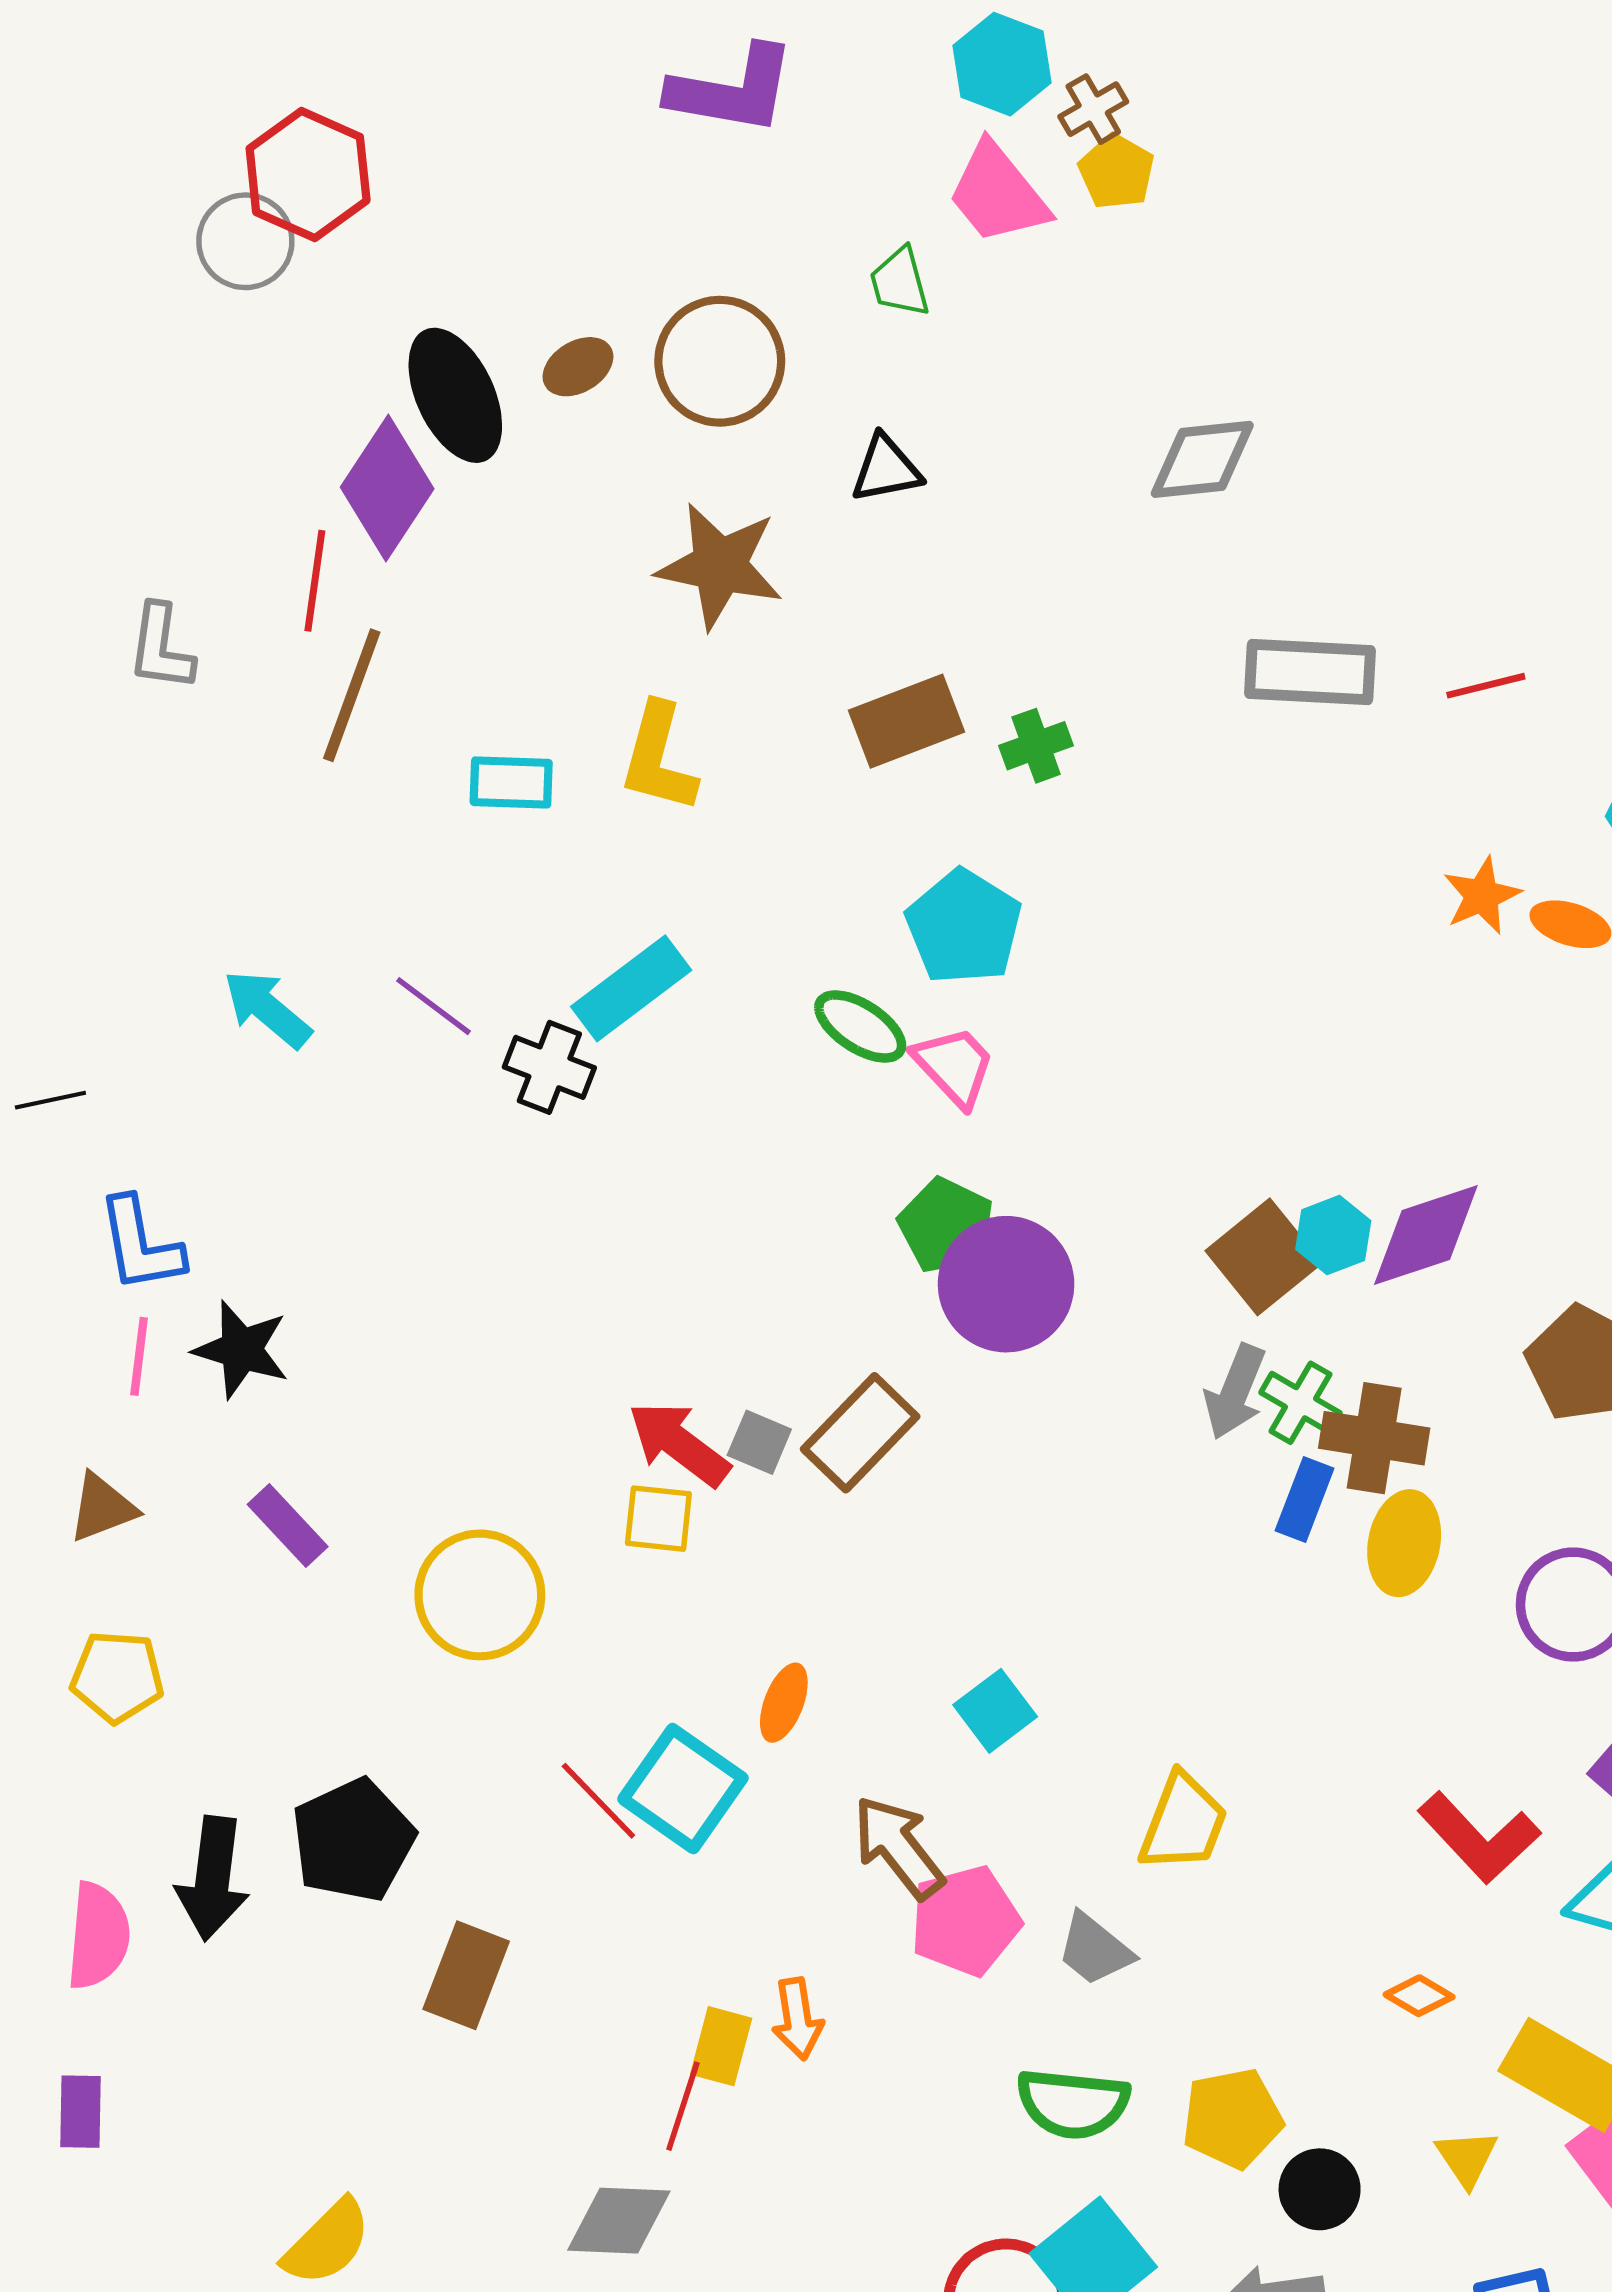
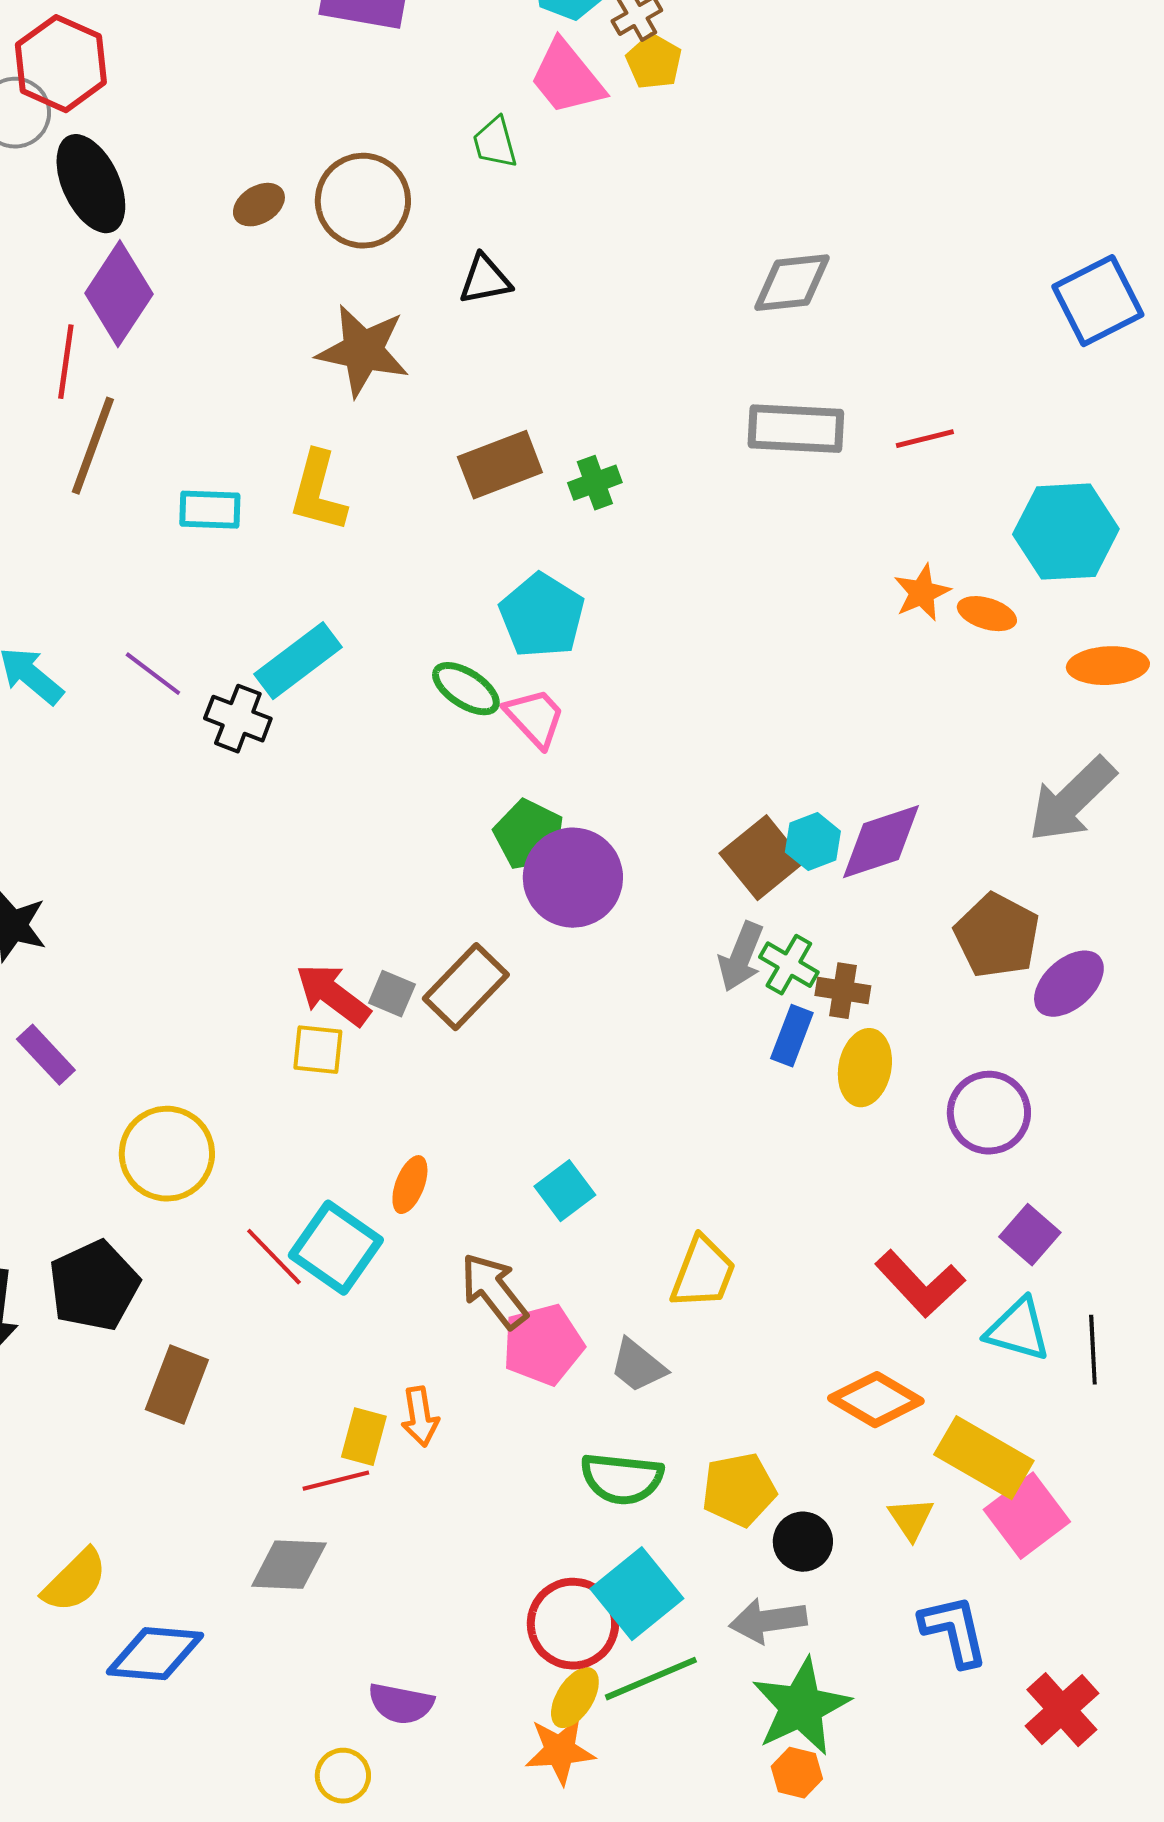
black ellipse: (455, 395) -> (91, 184), moved
gray diamond: (1202, 459) -> (792, 283), moved
brown cross: (1374, 1438) -> (843, 991), size x0.7
yellow circle: (480, 1595) -> (167, 1154), moved
orange diamond: (1419, 1996) -> (876, 1400), size x1.8
red line: (683, 2106) -> (336, 1481), turned 58

